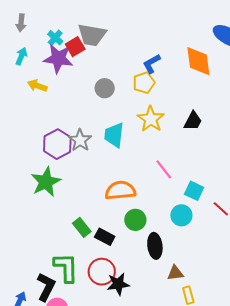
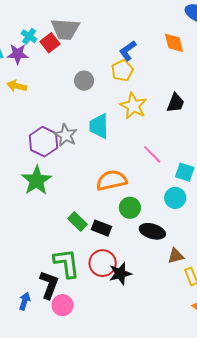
purple star: (58, 58) -> (18, 54), moved, size x0.7
orange diamond: (198, 61) -> (174, 43), size x0.7
black ellipse: (155, 246) -> (152, 231), turned -60

